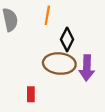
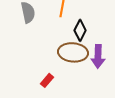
red rectangle: (31, 94) -> (47, 80), turned 40

